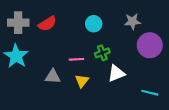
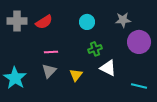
cyan star: (16, 56) -> (15, 78), moved
pink line: (76, 59) -> (51, 52), moved
white triangle: (116, 73) -> (108, 68), turned 48
gray triangle: (53, 77) -> (49, 71), turned -49

